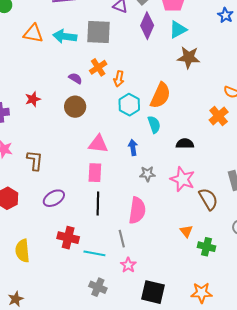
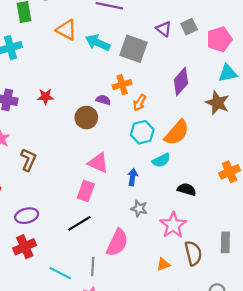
purple diamond: (147, 26) -> (181, 81), moved
cyan triangle: (178, 30) -> (228, 73), moved
purple semicircle: (75, 78) -> (103, 100), moved, turned -32
cyan semicircle: (154, 124) -> (161, 160), turned 66
purple ellipse: (54, 198) -> (27, 216), moved
black line: (98, 203) -> (79, 223), turned 40
orange triangle: (186, 231) -> (163, 264), moved, turned 32
red cross: (68, 238) -> (25, 247), moved, turned 35

